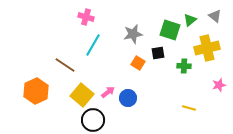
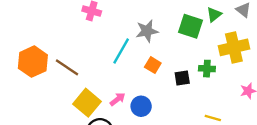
cyan line: (93, 45) -> (121, 51), moved
black square: (158, 53) -> (182, 78), moved
orange hexagon: (36, 91) -> (33, 62), moved

